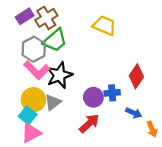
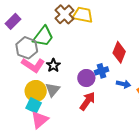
brown cross: (46, 18) -> (64, 14), moved
black star: (59, 75) -> (53, 65), size x0.6

